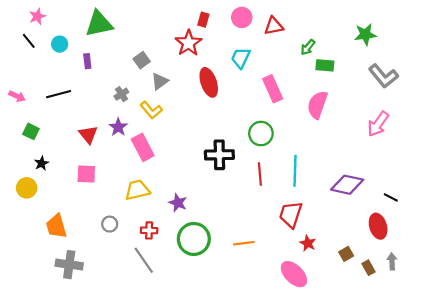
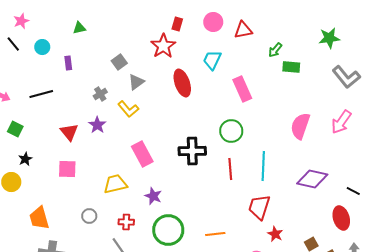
green triangle: (99, 24) -> (79, 28), size x0.5
pink semicircle: (317, 105) -> (300, 126), moved
pink rectangle: (143, 147) -> (142, 154), moved

